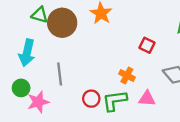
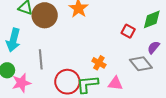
red square: (147, 45) -> (128, 31), moved
red circle: (91, 99) -> (67, 82), size x1.6

